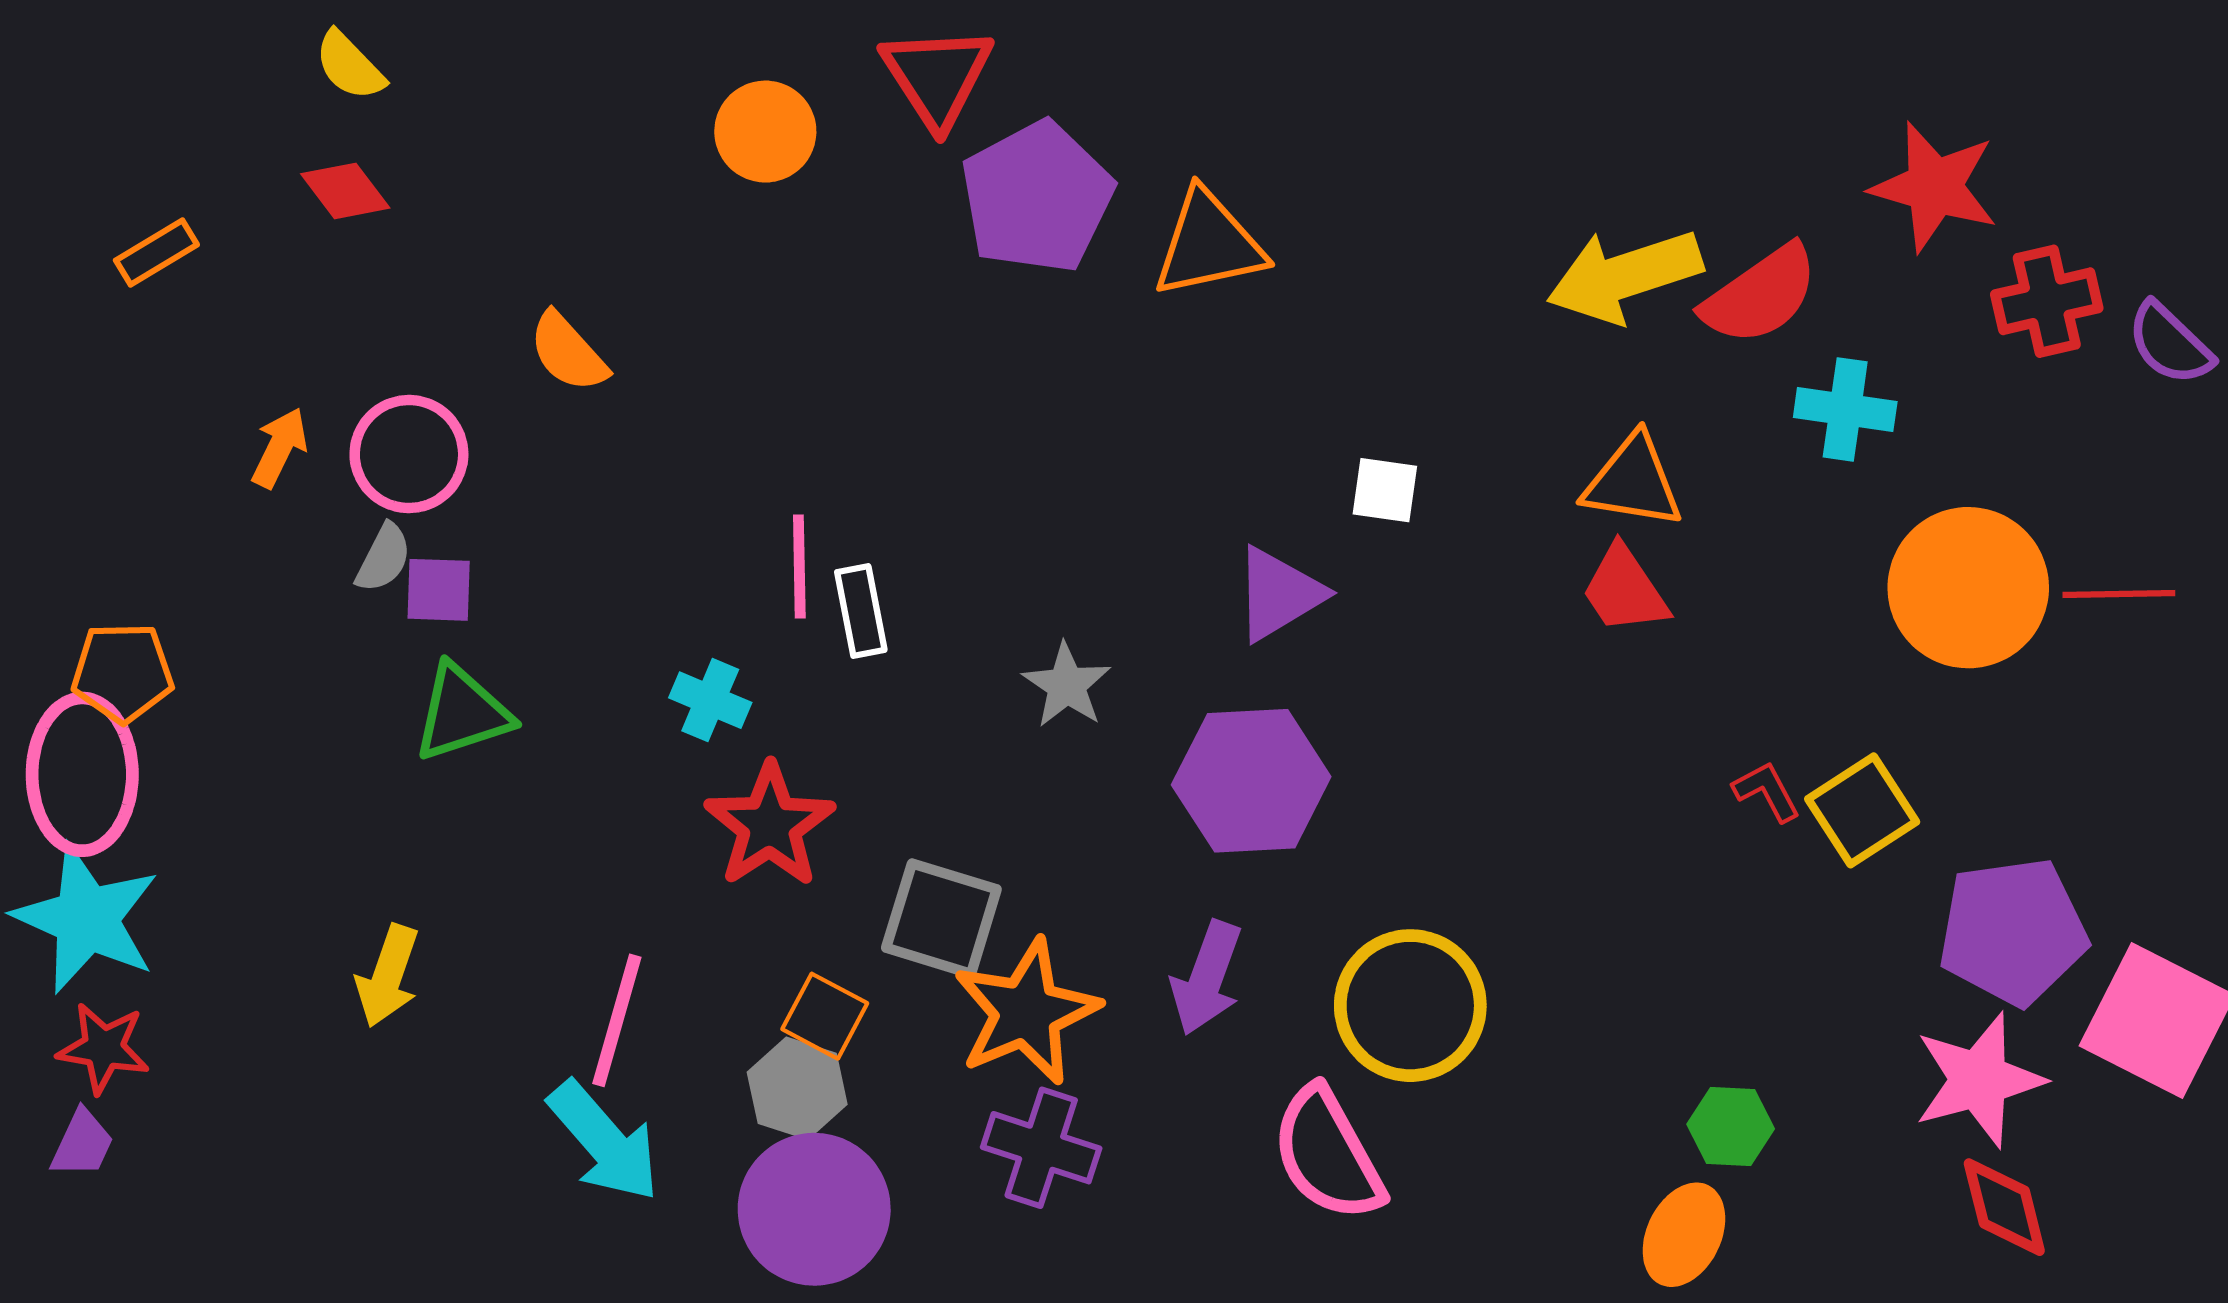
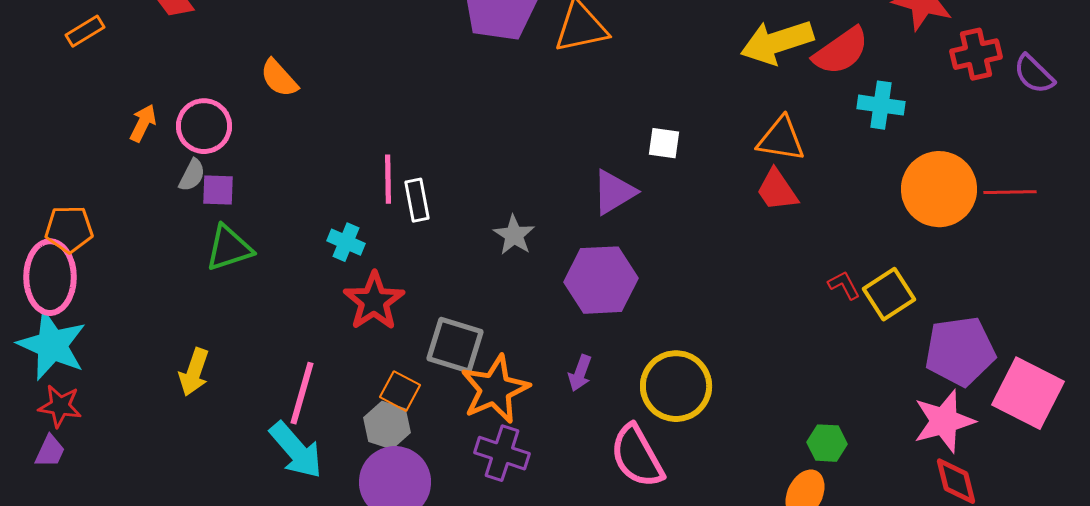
purple arrow: (1207, 978) -> (580, 373), size x0.7

